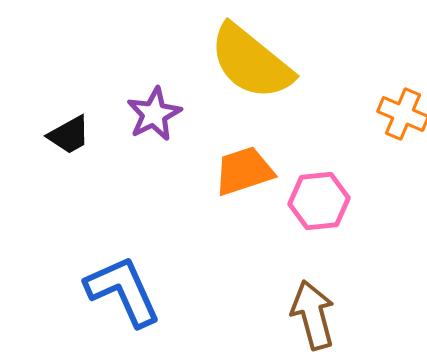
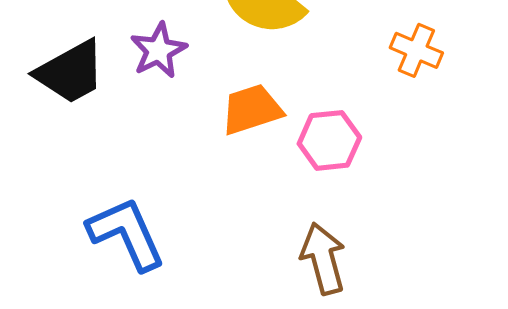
black trapezoid: (69, 135) -> (70, 72), size x1.6

